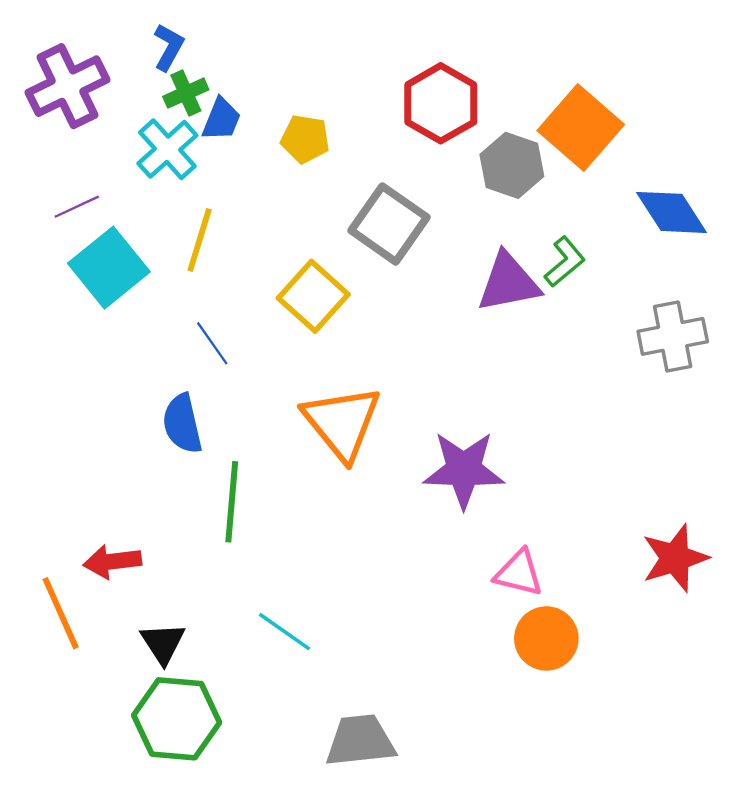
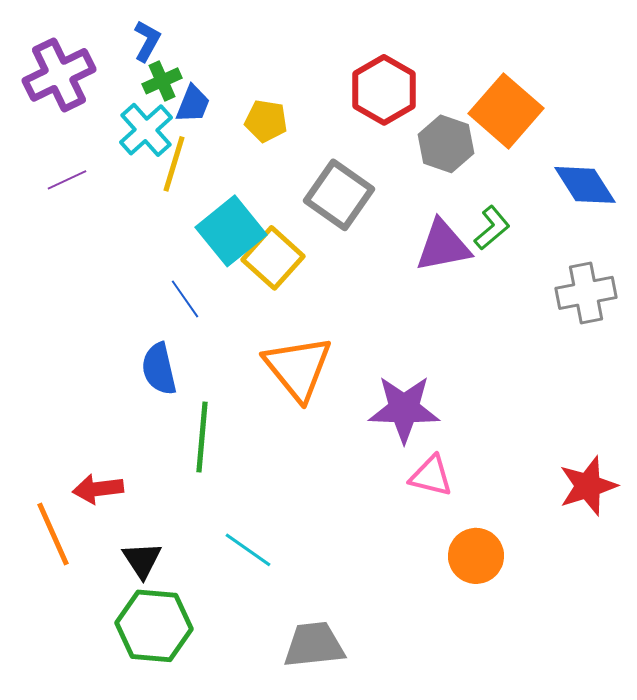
yellow line: (200, 240) -> (174, 164), moved
cyan square: (109, 268) -> (231, 231), moved
pink triangle: (519, 573) -> (431, 476), moved

